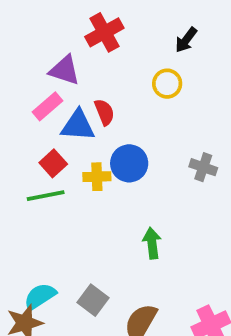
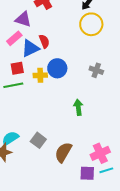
yellow circle: (167, 84) -> (91, 24), moved, size x1.5
blue triangle: (78, 125) -> (30, 48), turned -30
red square: (53, 163) -> (17, 68), turned 32
green arrow: (152, 243) -> (78, 107), moved

